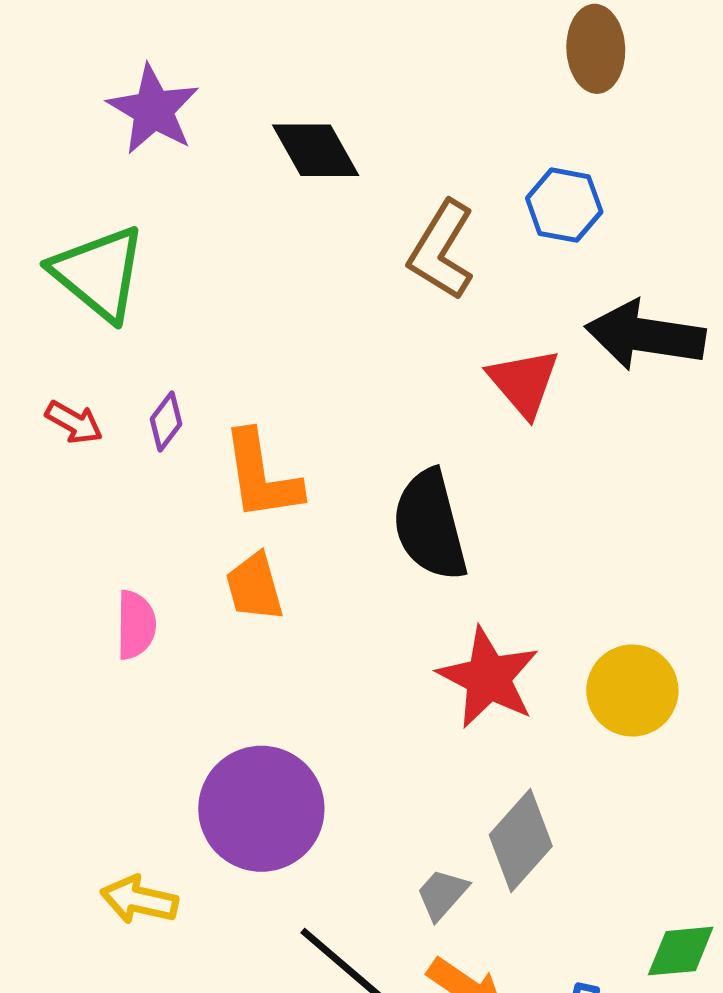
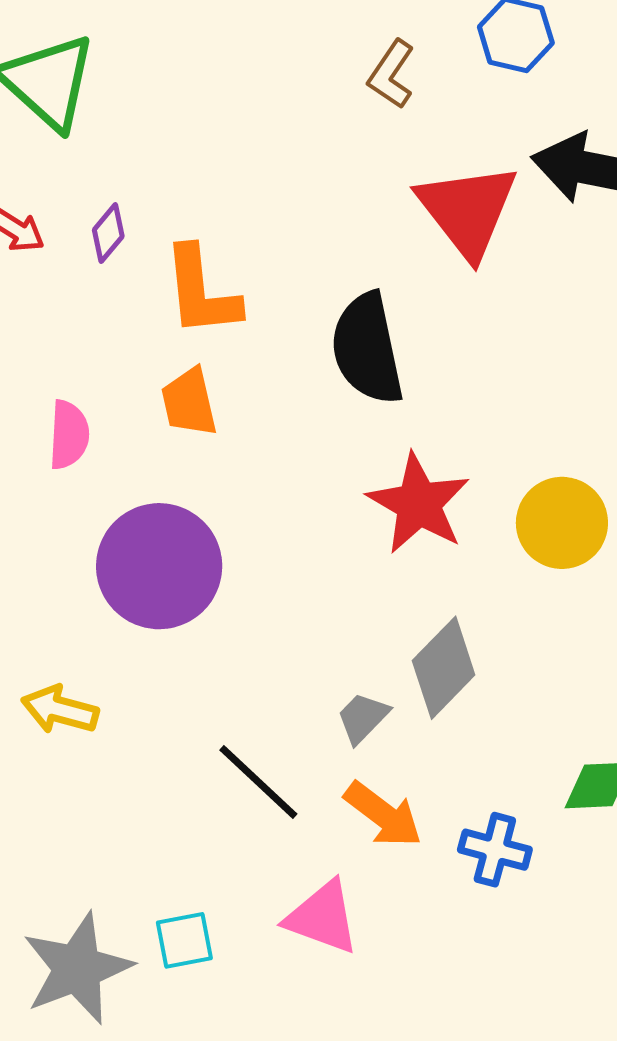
brown L-shape: (442, 250) -> (391, 74), size x0.7
red triangle: (524, 382) -> (467, 210), size x1.4
purple circle: (261, 809) -> (159, 566), moved

